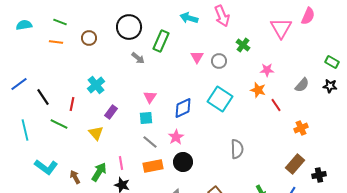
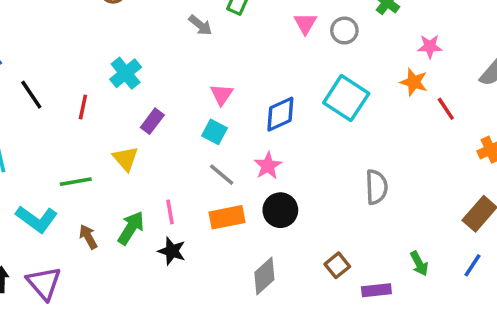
cyan square: (146, 118) -> (215, 132), turned 32
green line: (59, 124) -> (76, 182), moved, turned -36

